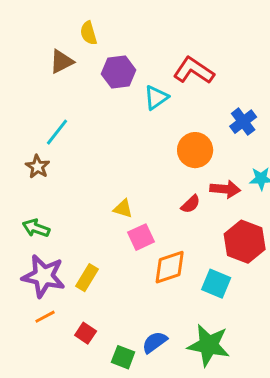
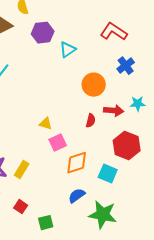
red L-shape: (194, 71) -> (114, 32), moved
red semicircle: (191, 204) -> (91, 121), turned -32
blue semicircle: (155, 342) -> (77, 196), moved
green square: (123, 357) -> (46, 223), turned -35

